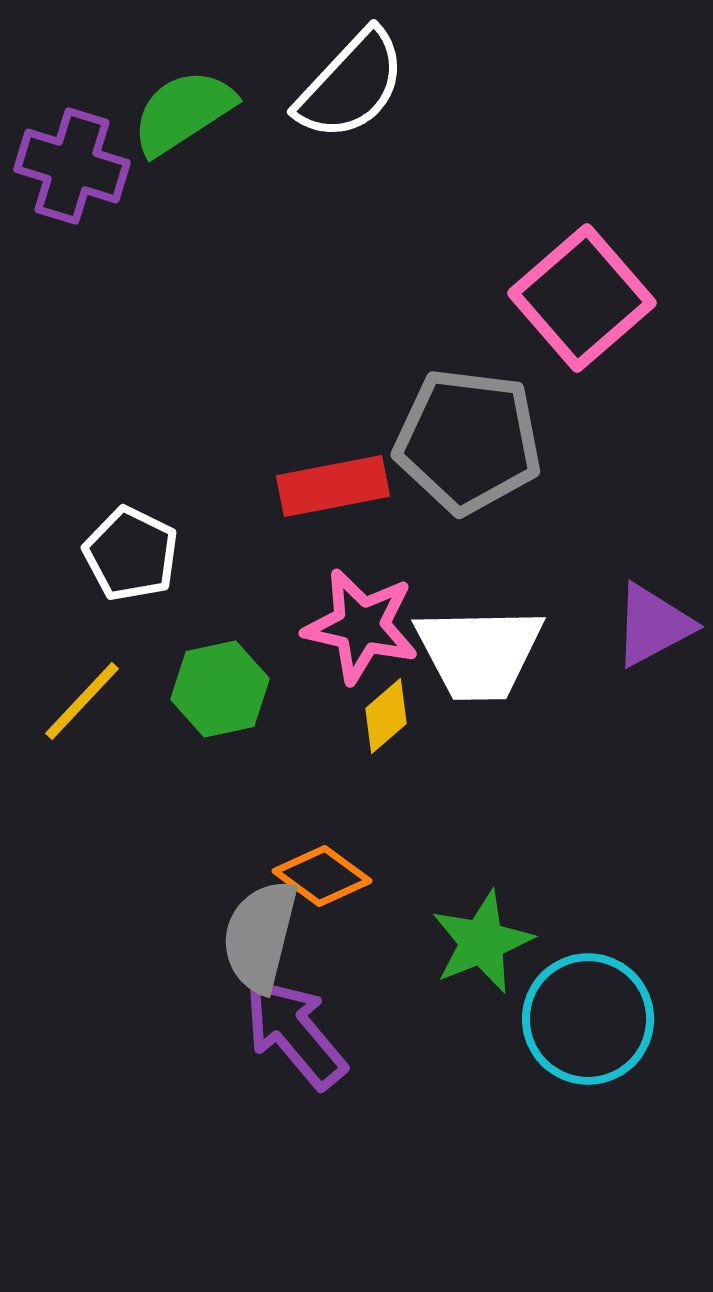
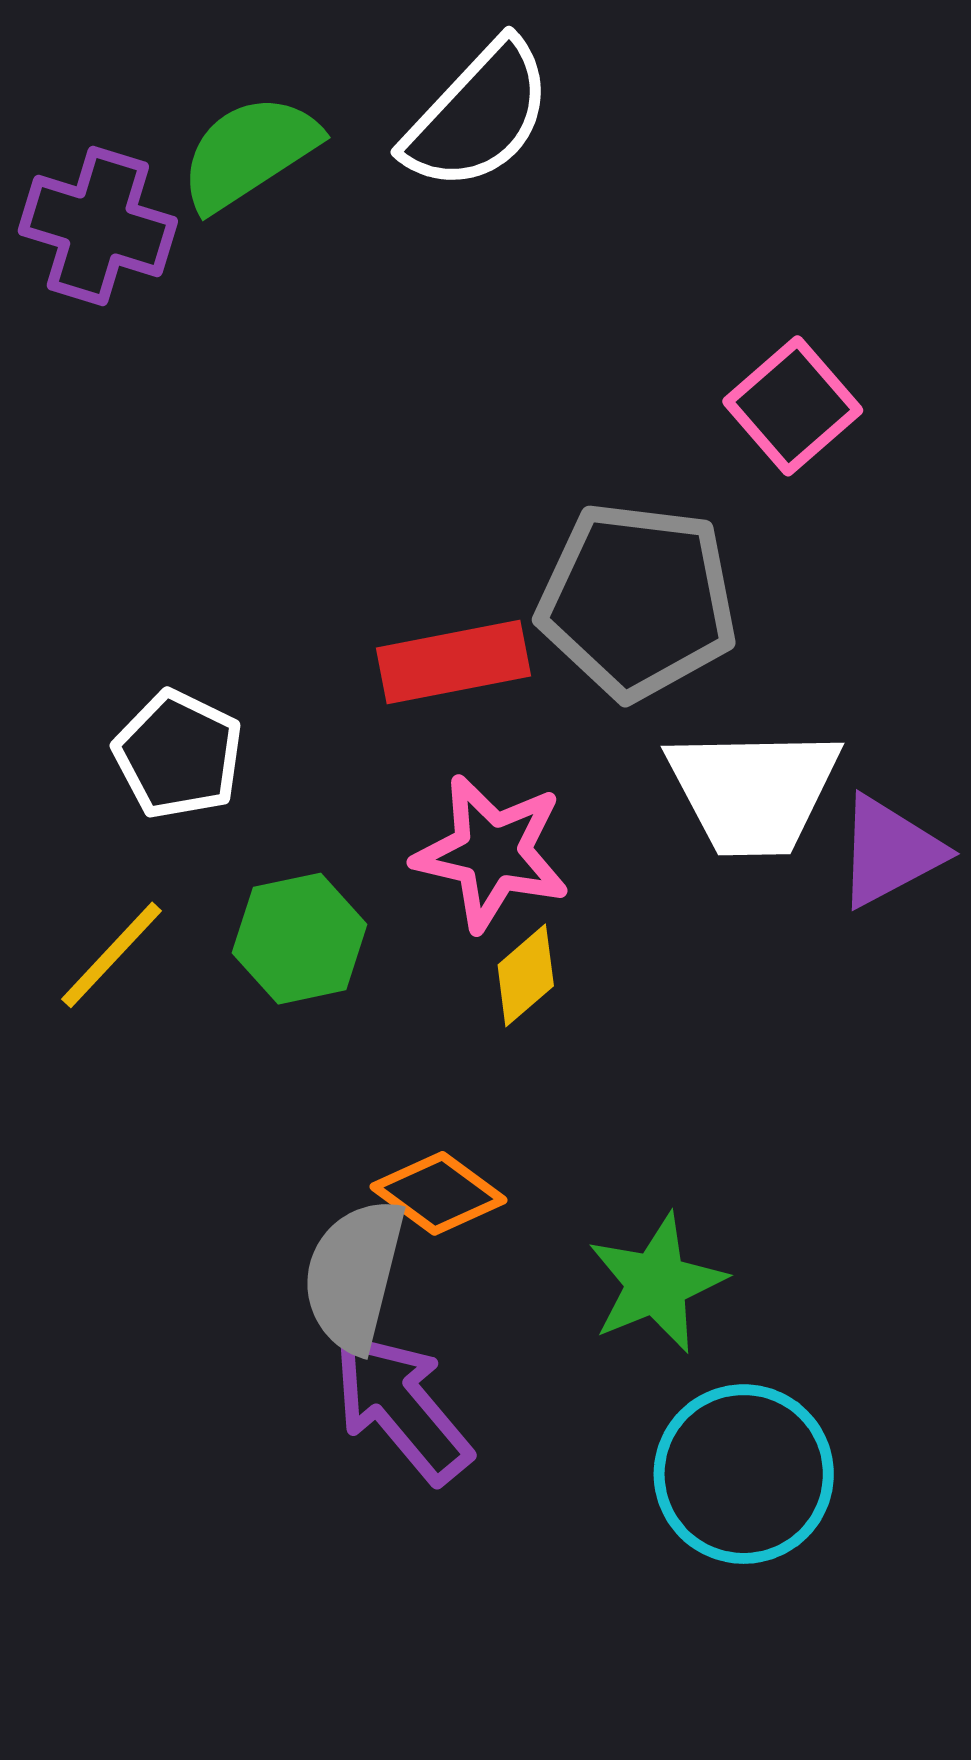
pink square: (582, 298) -> (793, 406), size x0.7
white trapezoid: (479, 653) -> (753, 791), moved
cyan circle: (588, 1019) -> (744, 1474), moved

